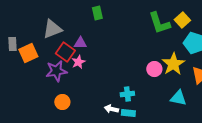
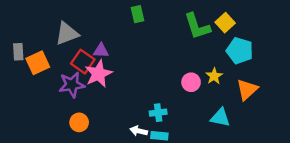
green rectangle: (97, 13) -> (137, 14), moved
pink star: (78, 62) -> (99, 74), size x1.6
yellow star: (173, 64) -> (214, 76), size x0.6

